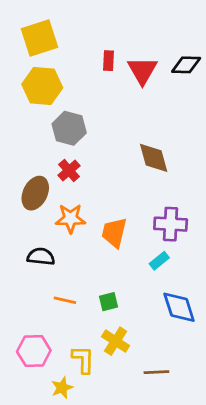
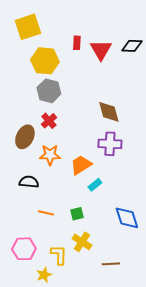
yellow hexagon: (42, 86) -> (45, 61), moved
purple cross: (171, 224) -> (110, 144), moved
orange trapezoid: (114, 233) -> (81, 165), turned 45
cyan rectangle: (159, 261) -> (95, 185), moved

